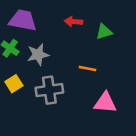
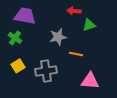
red arrow: (74, 22) -> (74, 11), moved
gray star: (38, 55) -> (58, 37), moved

